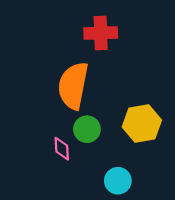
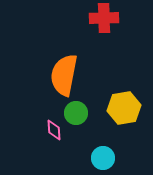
red cross: (101, 33) -> (104, 18), moved

